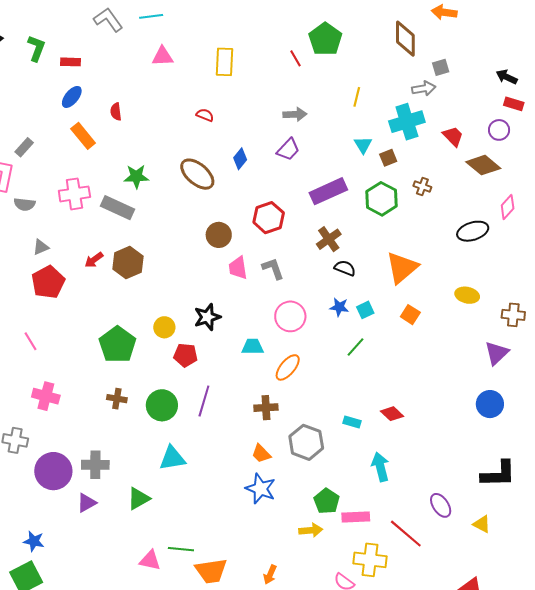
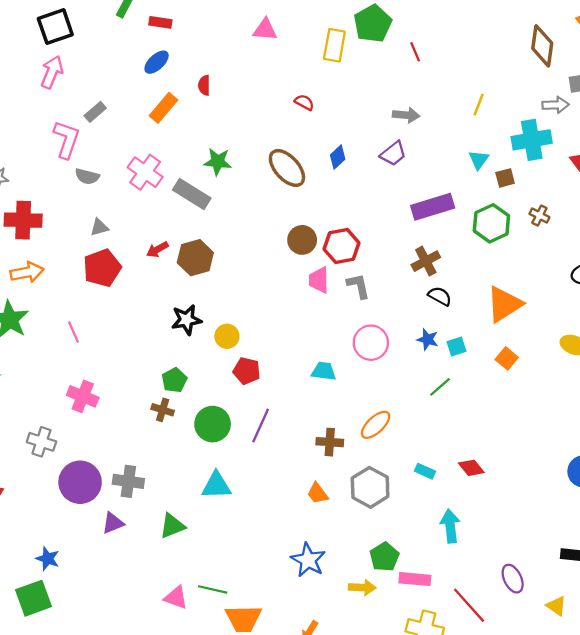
green pentagon: (325, 39) -> (373, 24), moved
orange rectangle: (83, 136) -> (163, 108), turned 72
pink cross: (74, 194) -> (145, 172), turned 36
red hexagon: (269, 218) -> (342, 246), moved
black star: (207, 317) -> (186, 320), moved
green pentagon: (117, 345) -> (174, 380), moved, size x0.6
orange ellipse: (288, 367) -> (376, 425), moved
blue star: (261, 489) -> (308, 560), moved

